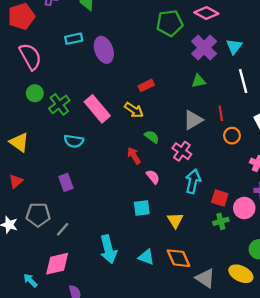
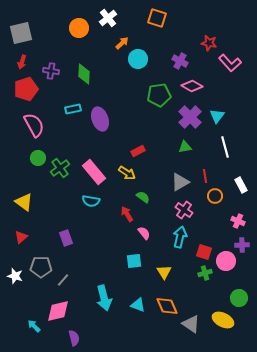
cyan semicircle: (74, 141) -> (91, 201), moved
pink cross: (182, 151) -> (184, 210), moved

